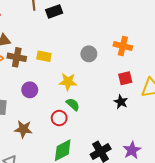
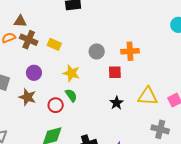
orange cross: (123, 46) -> (130, 51), turned -30
red square: (125, 78) -> (115, 72), moved
brown star: (23, 129) -> (27, 97), moved

